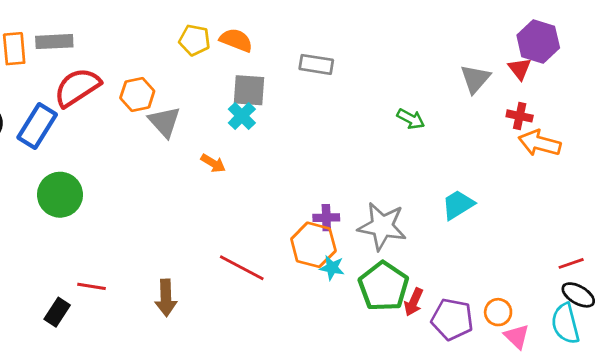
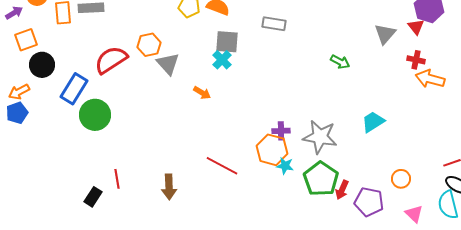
red semicircle: (77, 87) -> (111, 60), moved
blue rectangle: (37, 126) -> (74, 89), moved
red line: (91, 286) -> (117, 179), turned 72
orange circle: (498, 312) -> (401, 179), moved

